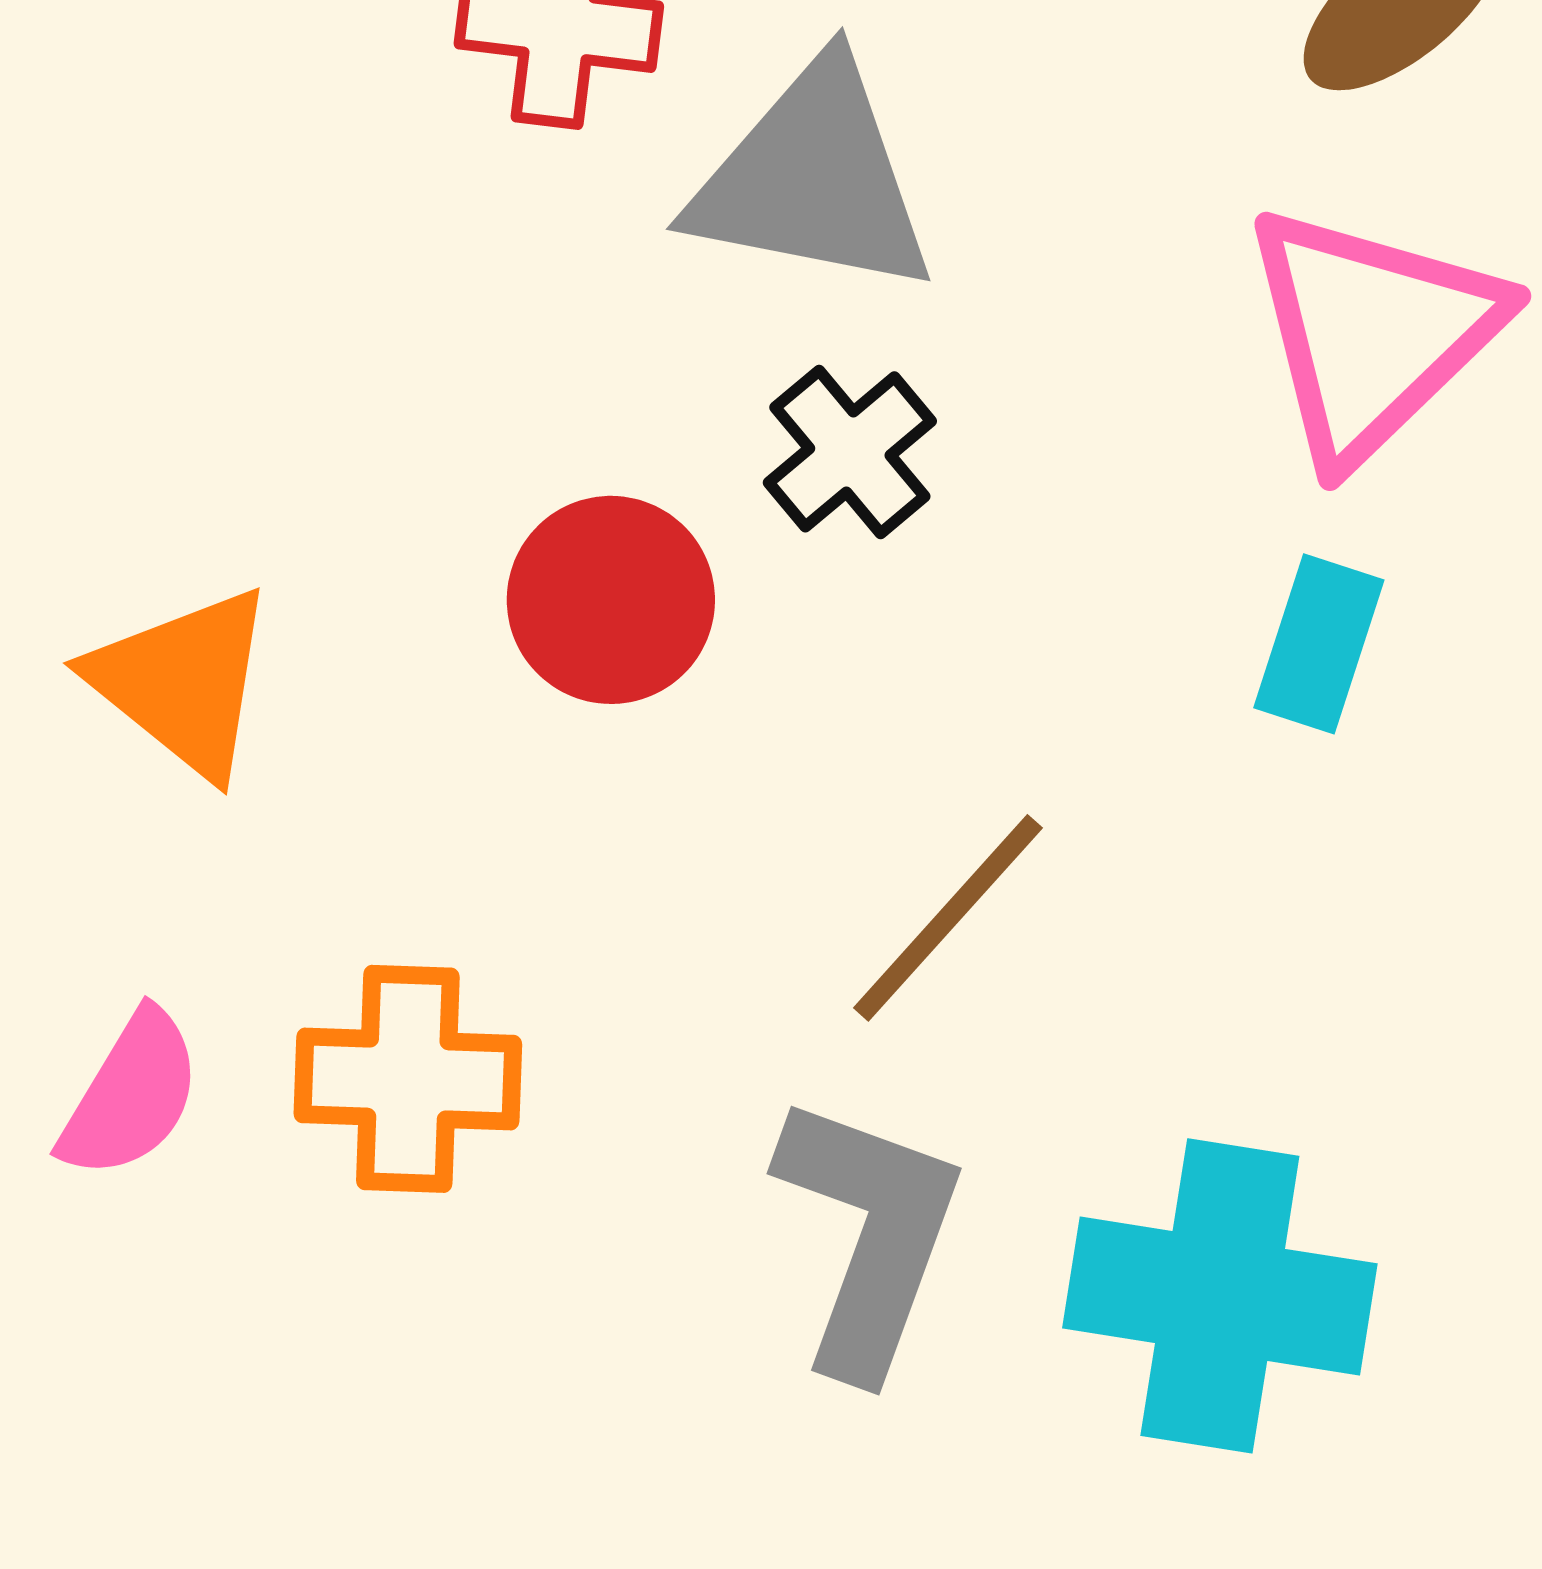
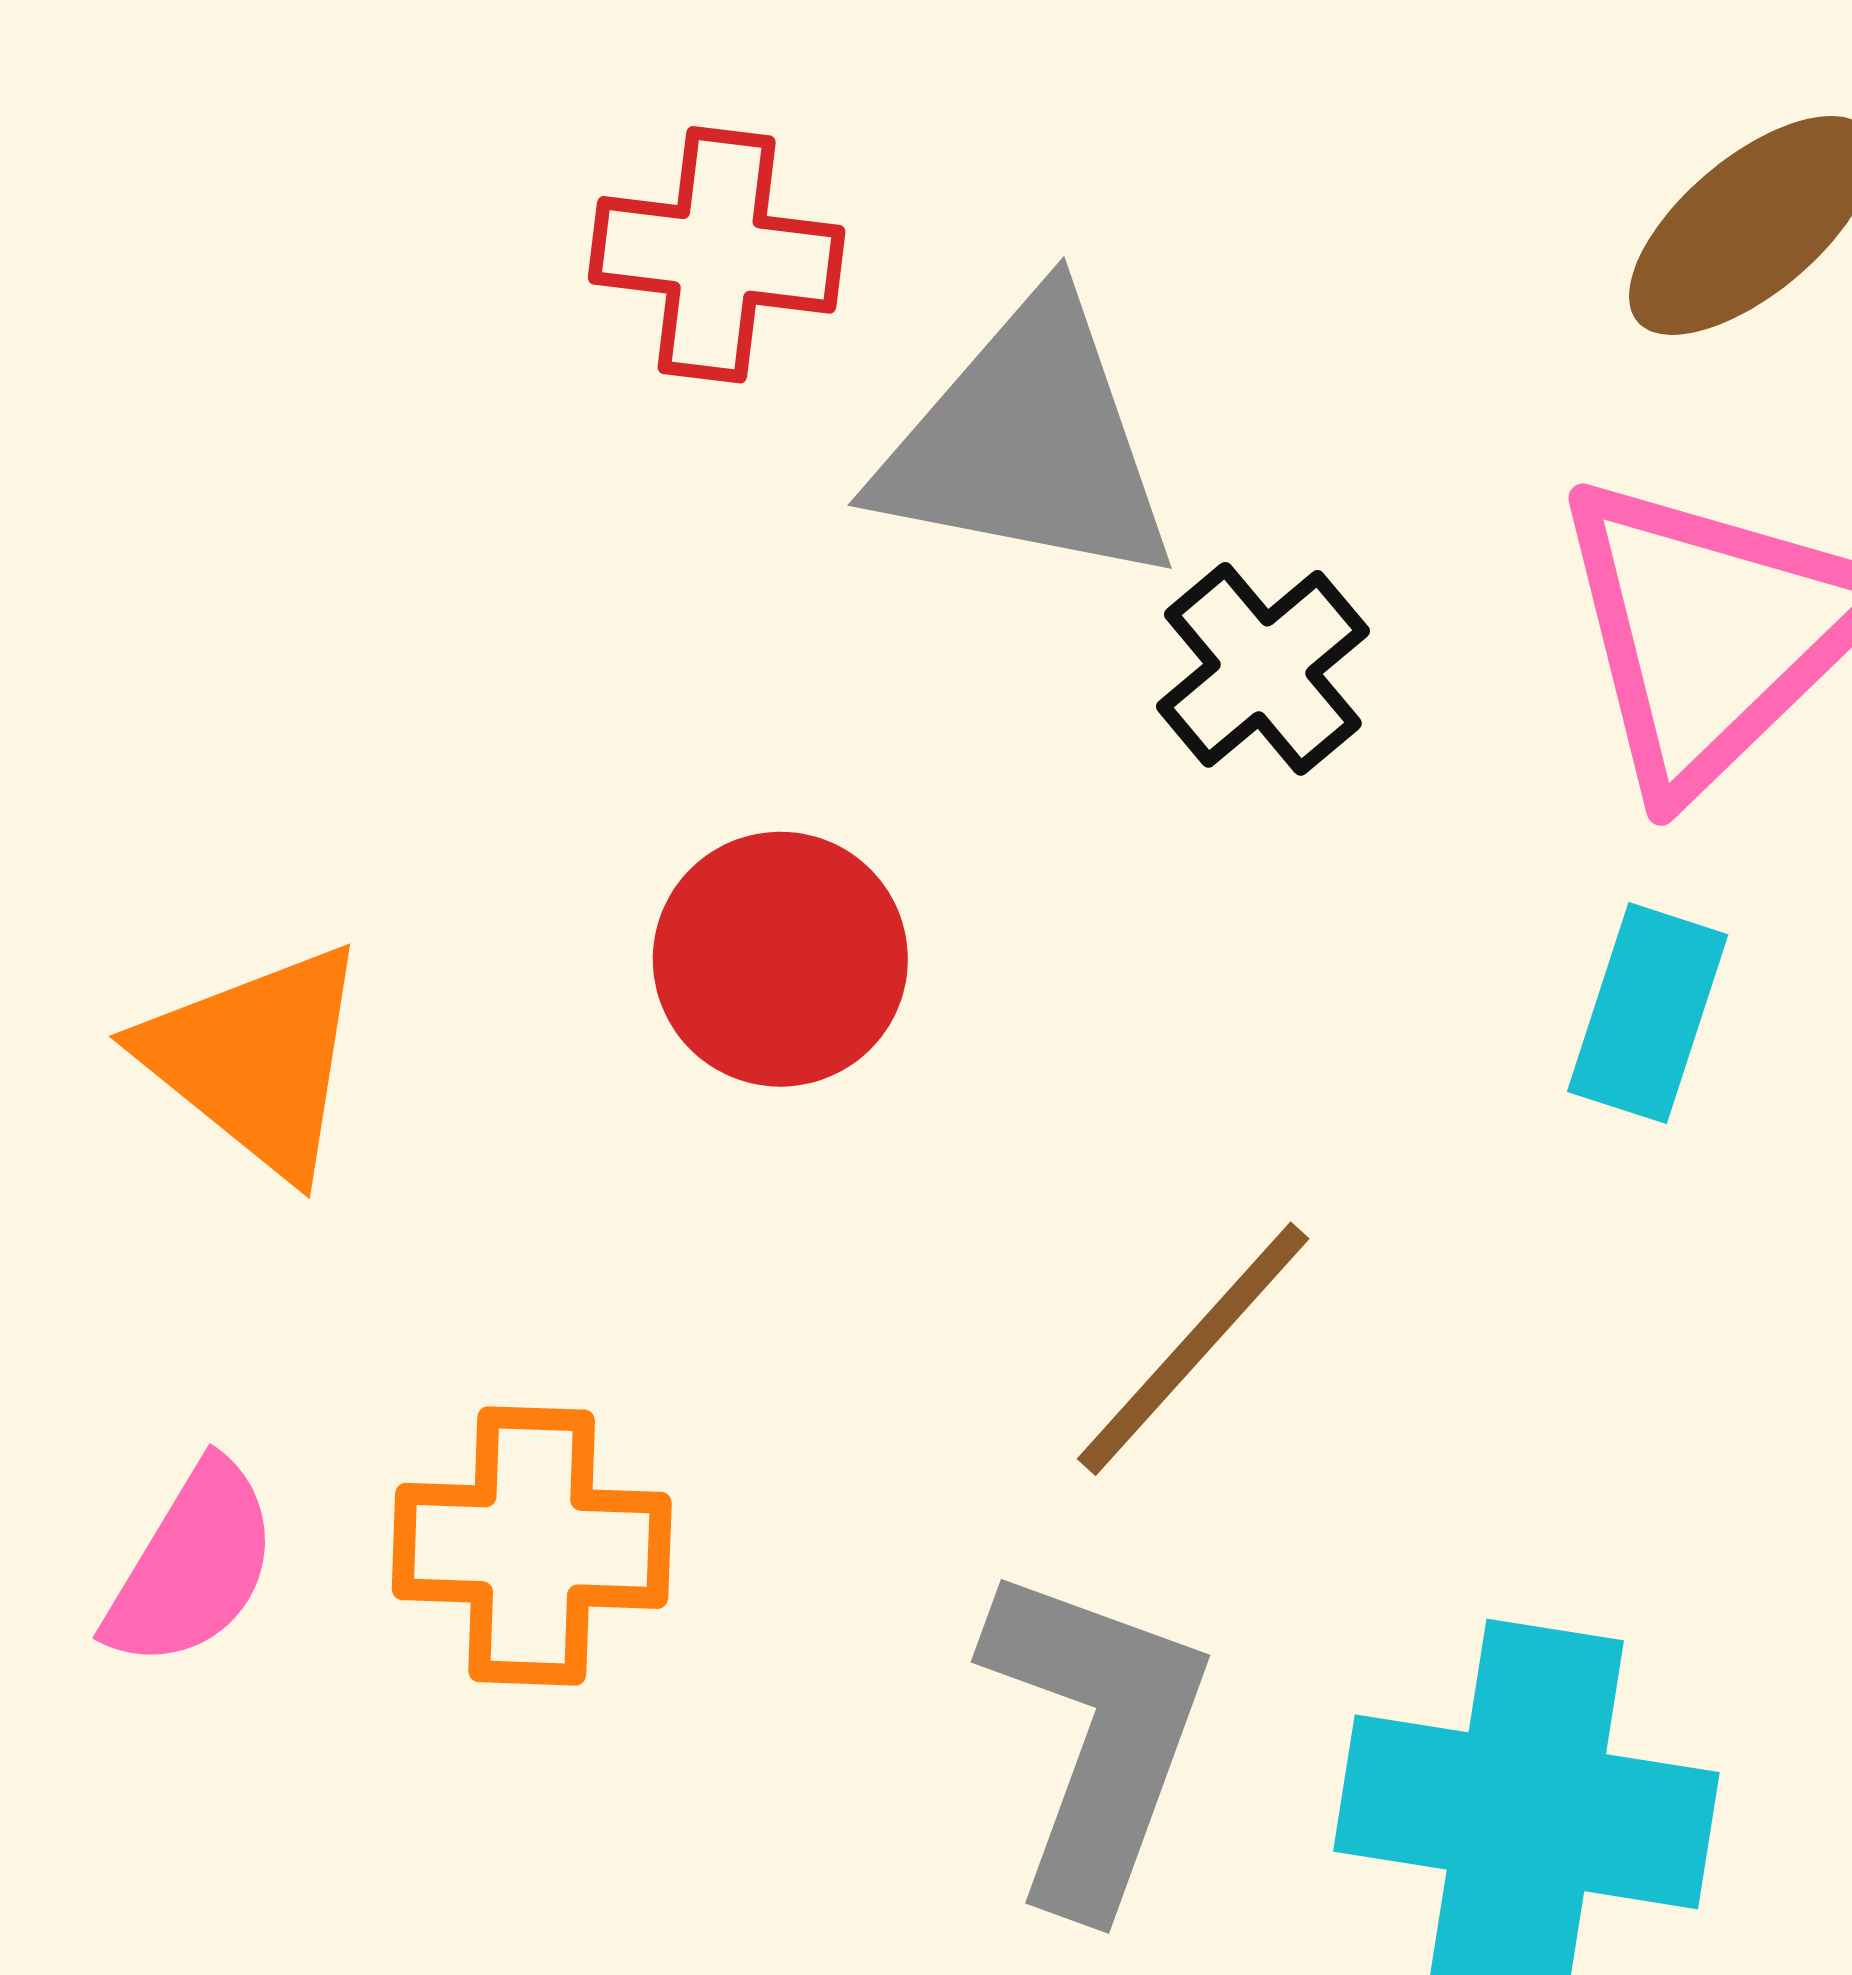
black cross: (850, 452) -> (1263, 669), moved

